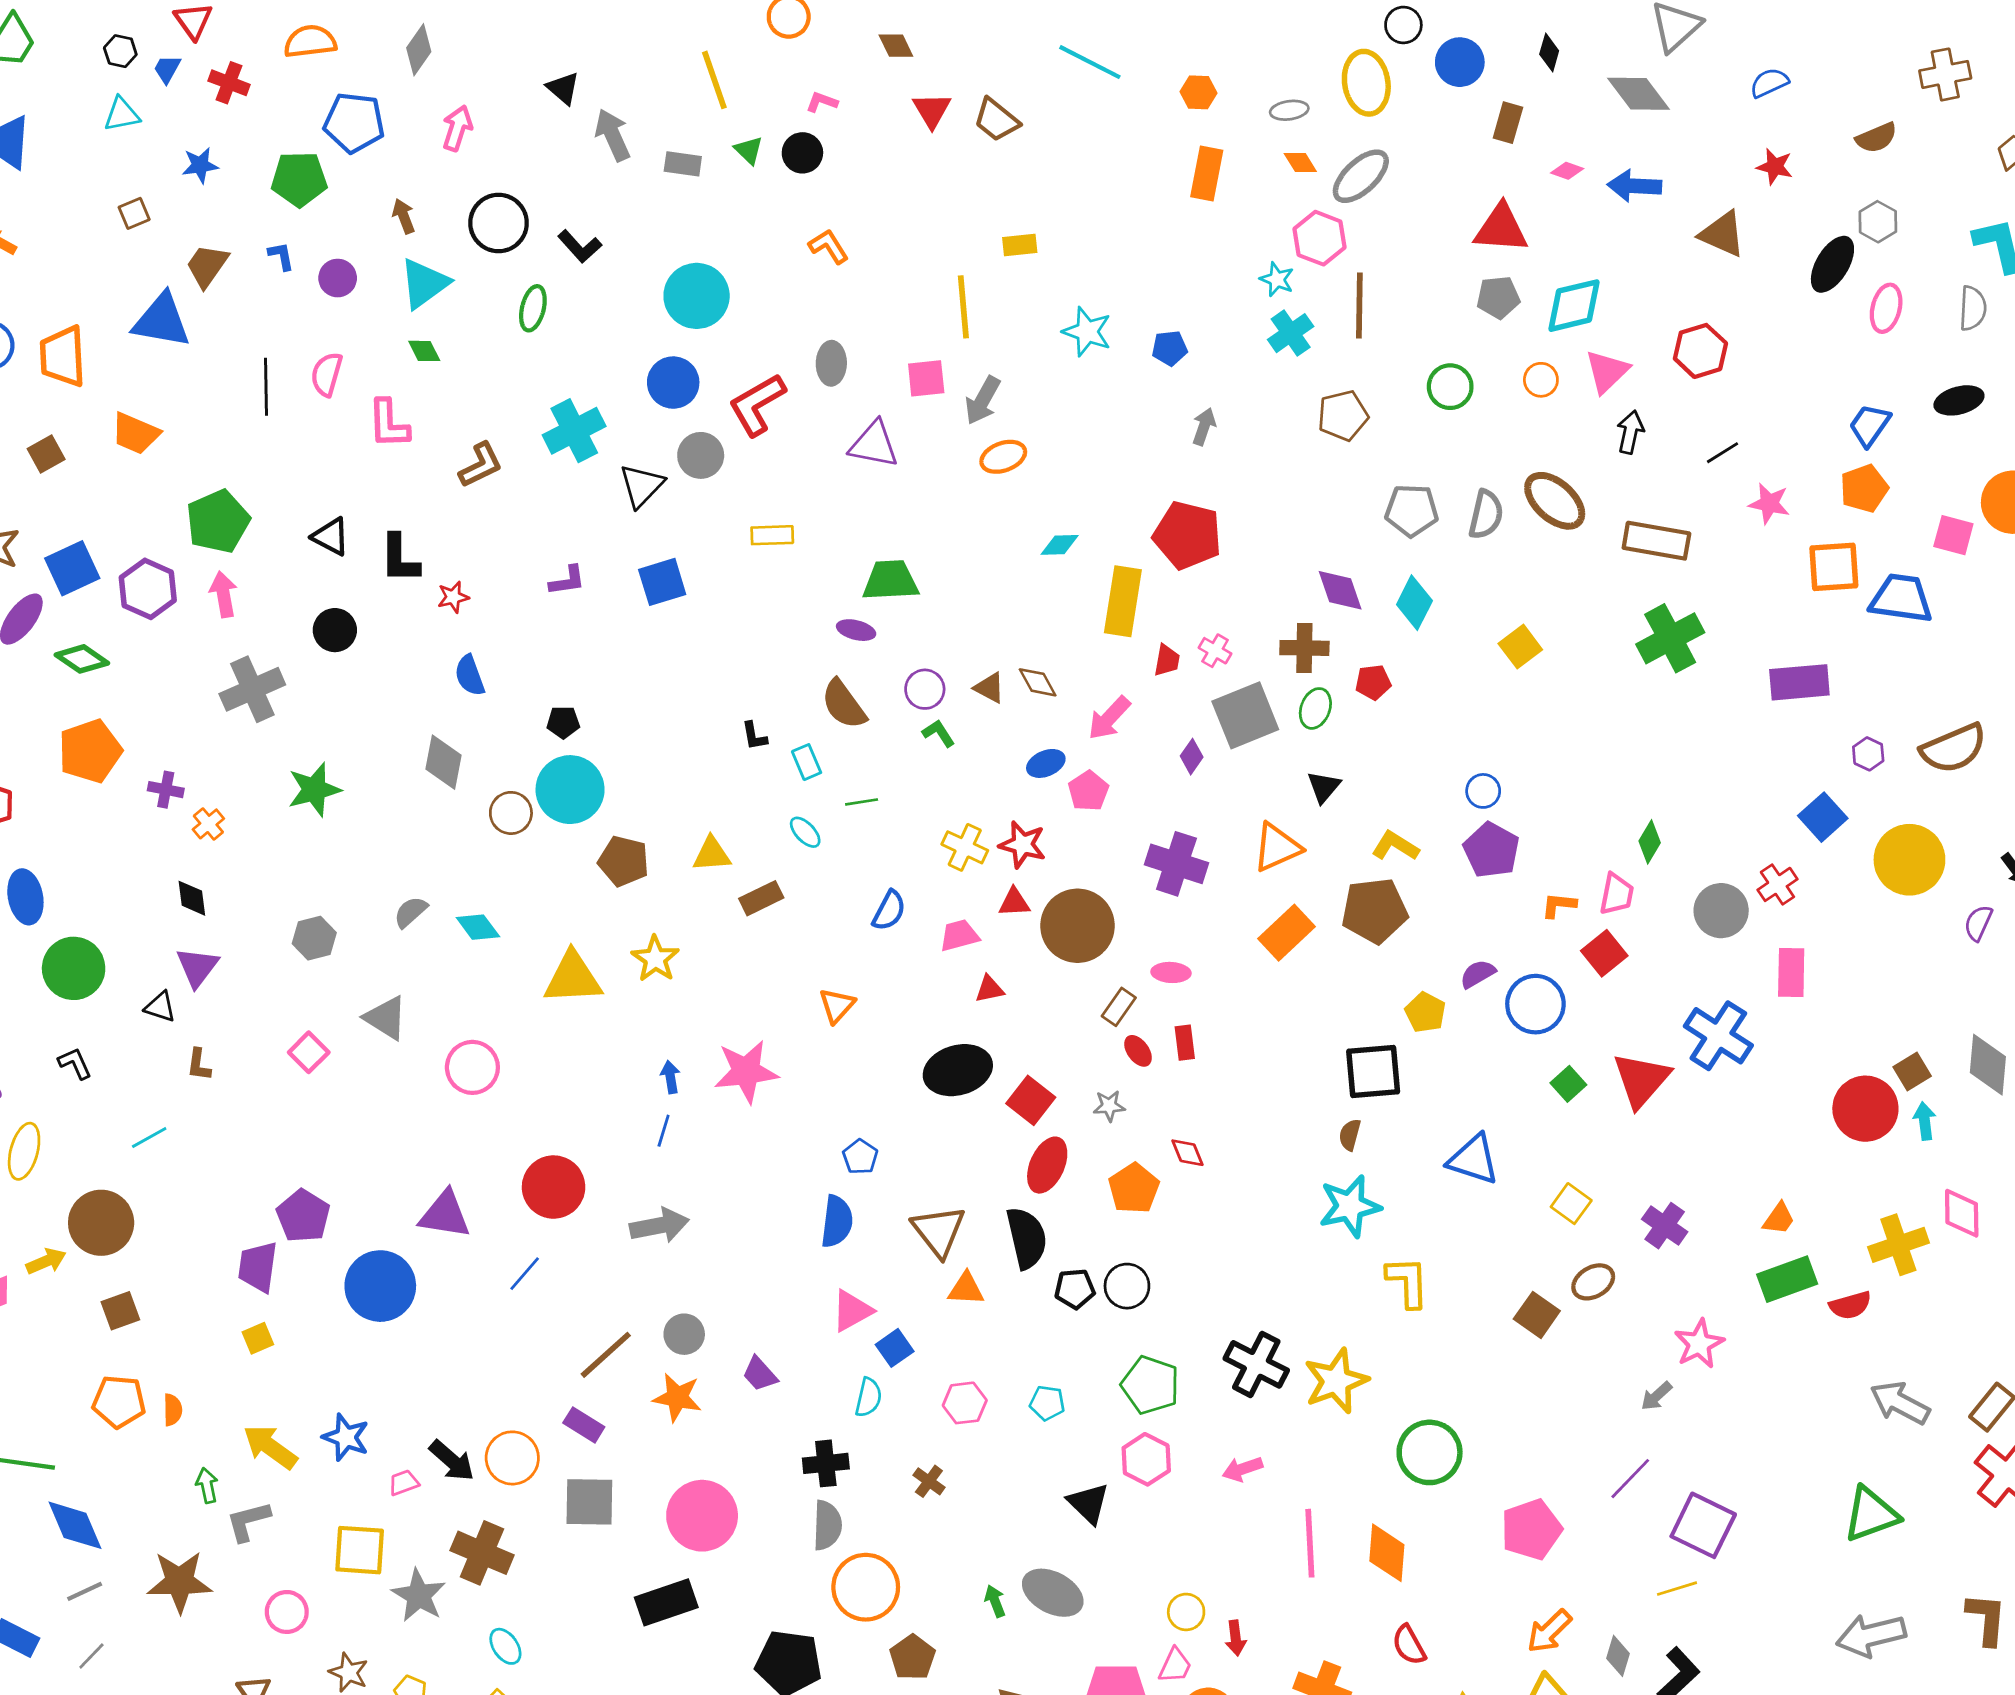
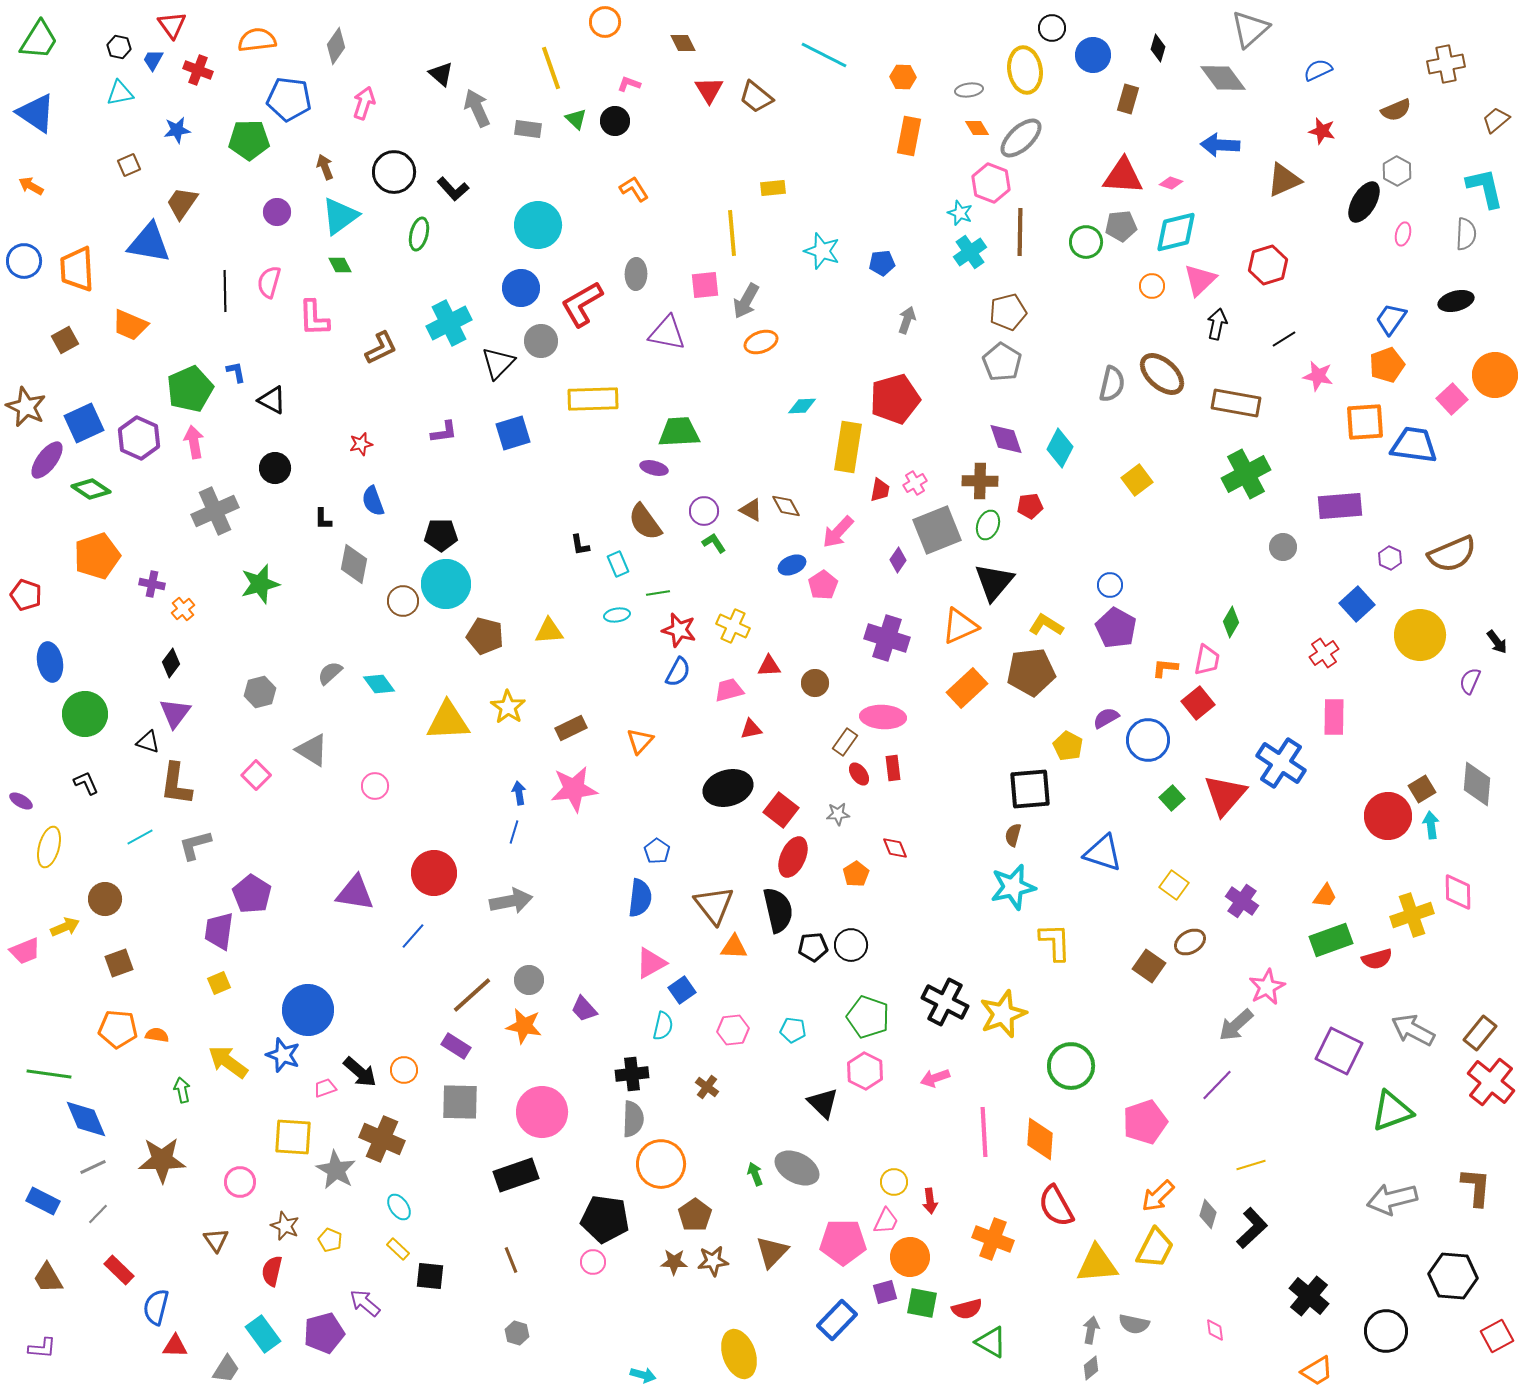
pink diamond: (1567, 171) -> (1171, 183), moved
brown triangle: (1722, 234) -> (1284, 180), turned -48
blue L-shape: (281, 256) -> (236, 372), moved
pink ellipse: (1886, 308) -> (1403, 234), size x0.7
green circle: (1450, 387) -> (1086, 242), moved
gray pentagon: (1412, 510) -> (1002, 362), moved, turned 30
yellow rectangle: (772, 535) -> (593, 399), size x1.6
red pentagon: (1187, 535) -> (895, 399), turned -30
pink square: (1953, 535) -> (1452, 399), turned 32
black L-shape: (400, 559) -> (323, 519), moved, size x0.6
pink cross: (1215, 651) -> (915, 483), turned 30
black pentagon: (563, 722) -> (441, 535), size x1.4
black triangle: (1324, 787) -> (994, 582), size x1.6
cyan ellipse: (805, 832) -> (617, 615), turned -55
red star: (1022, 845) -> (679, 630), moved
black diamond: (192, 898) -> (171, 663), turned 44
brown rectangle: (761, 898) -> (571, 728), moved
gray circle: (1721, 911) -> (1283, 547), moved, size x0.7
brown circle: (1077, 926) -> (815, 683), size x0.5
pink ellipse: (1171, 972) -> (883, 717), size x1.6
brown L-shape: (199, 1065) -> (176, 784), size x1.8
pink circle: (472, 1067) -> (375, 786), size x0.7
orange pentagon: (1134, 1188) -> (856, 874), size x0.7
brown circle: (101, 1223) -> (105, 899), size x0.7
blue circle: (380, 1286) -> (308, 1010), moved
gray arrow: (1656, 1396) -> (1236, 1025), size x1.5
orange semicircle: (173, 1410) -> (157, 1035), turned -80
orange circle: (512, 1458) -> (404, 1070), size x0.7
gray L-shape: (248, 1521) -> (195, 845), moved
purple square: (1703, 1525) -> (1339, 1051), moved
red semicircle: (1409, 1645) -> (1056, 1206), size x1.4

